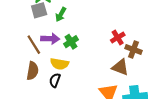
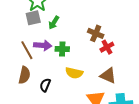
green cross: (71, 42) -> (62, 49), turned 32
brown cross: (133, 49) -> (96, 33), moved
yellow semicircle: (59, 64) -> (74, 73), moved

